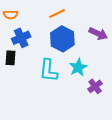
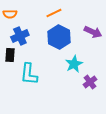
cyan L-shape: (49, 71) -> (29, 74), moved

